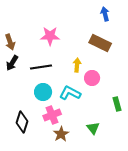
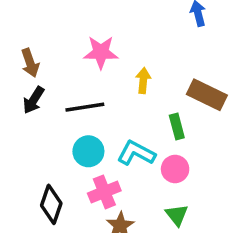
brown rectangle: (100, 43) -> (207, 95), moved
yellow arrow: (77, 65) -> (143, 81), moved
pink circle: (92, 78) -> (175, 169), moved
green rectangle: (117, 104) -> (177, 127), moved

